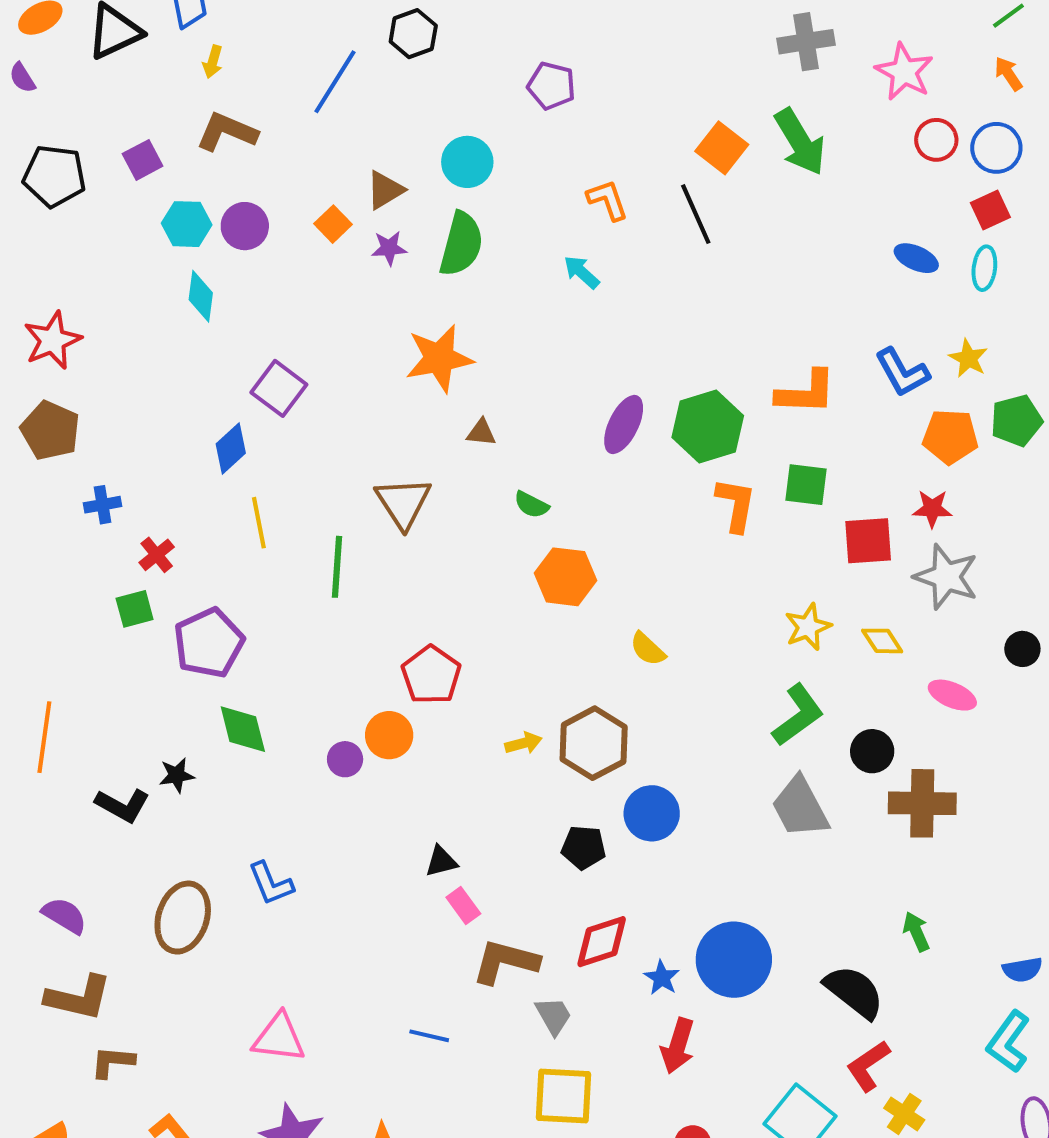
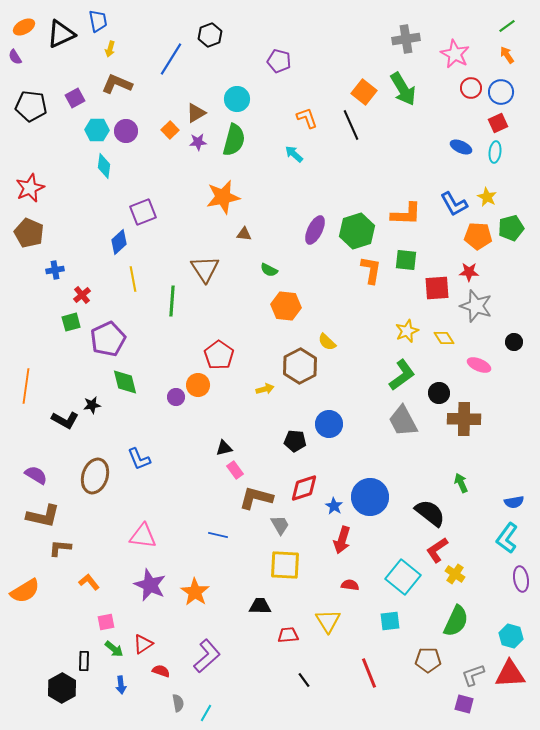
purple square: (279, 388) -> (143, 212), turned 32
brown hexagon: (594, 743) -> (300, 366), moved

